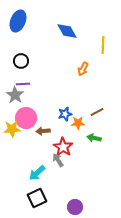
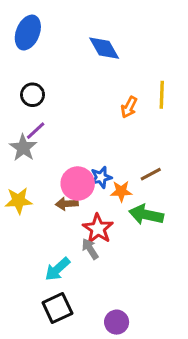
yellow line: (103, 45) -> (162, 95), moved
purple line: (23, 84) -> (36, 131), turned -40
pink circle: (26, 118) -> (78, 184), moved
green arrow: (94, 138) -> (146, 215), size x1.5

